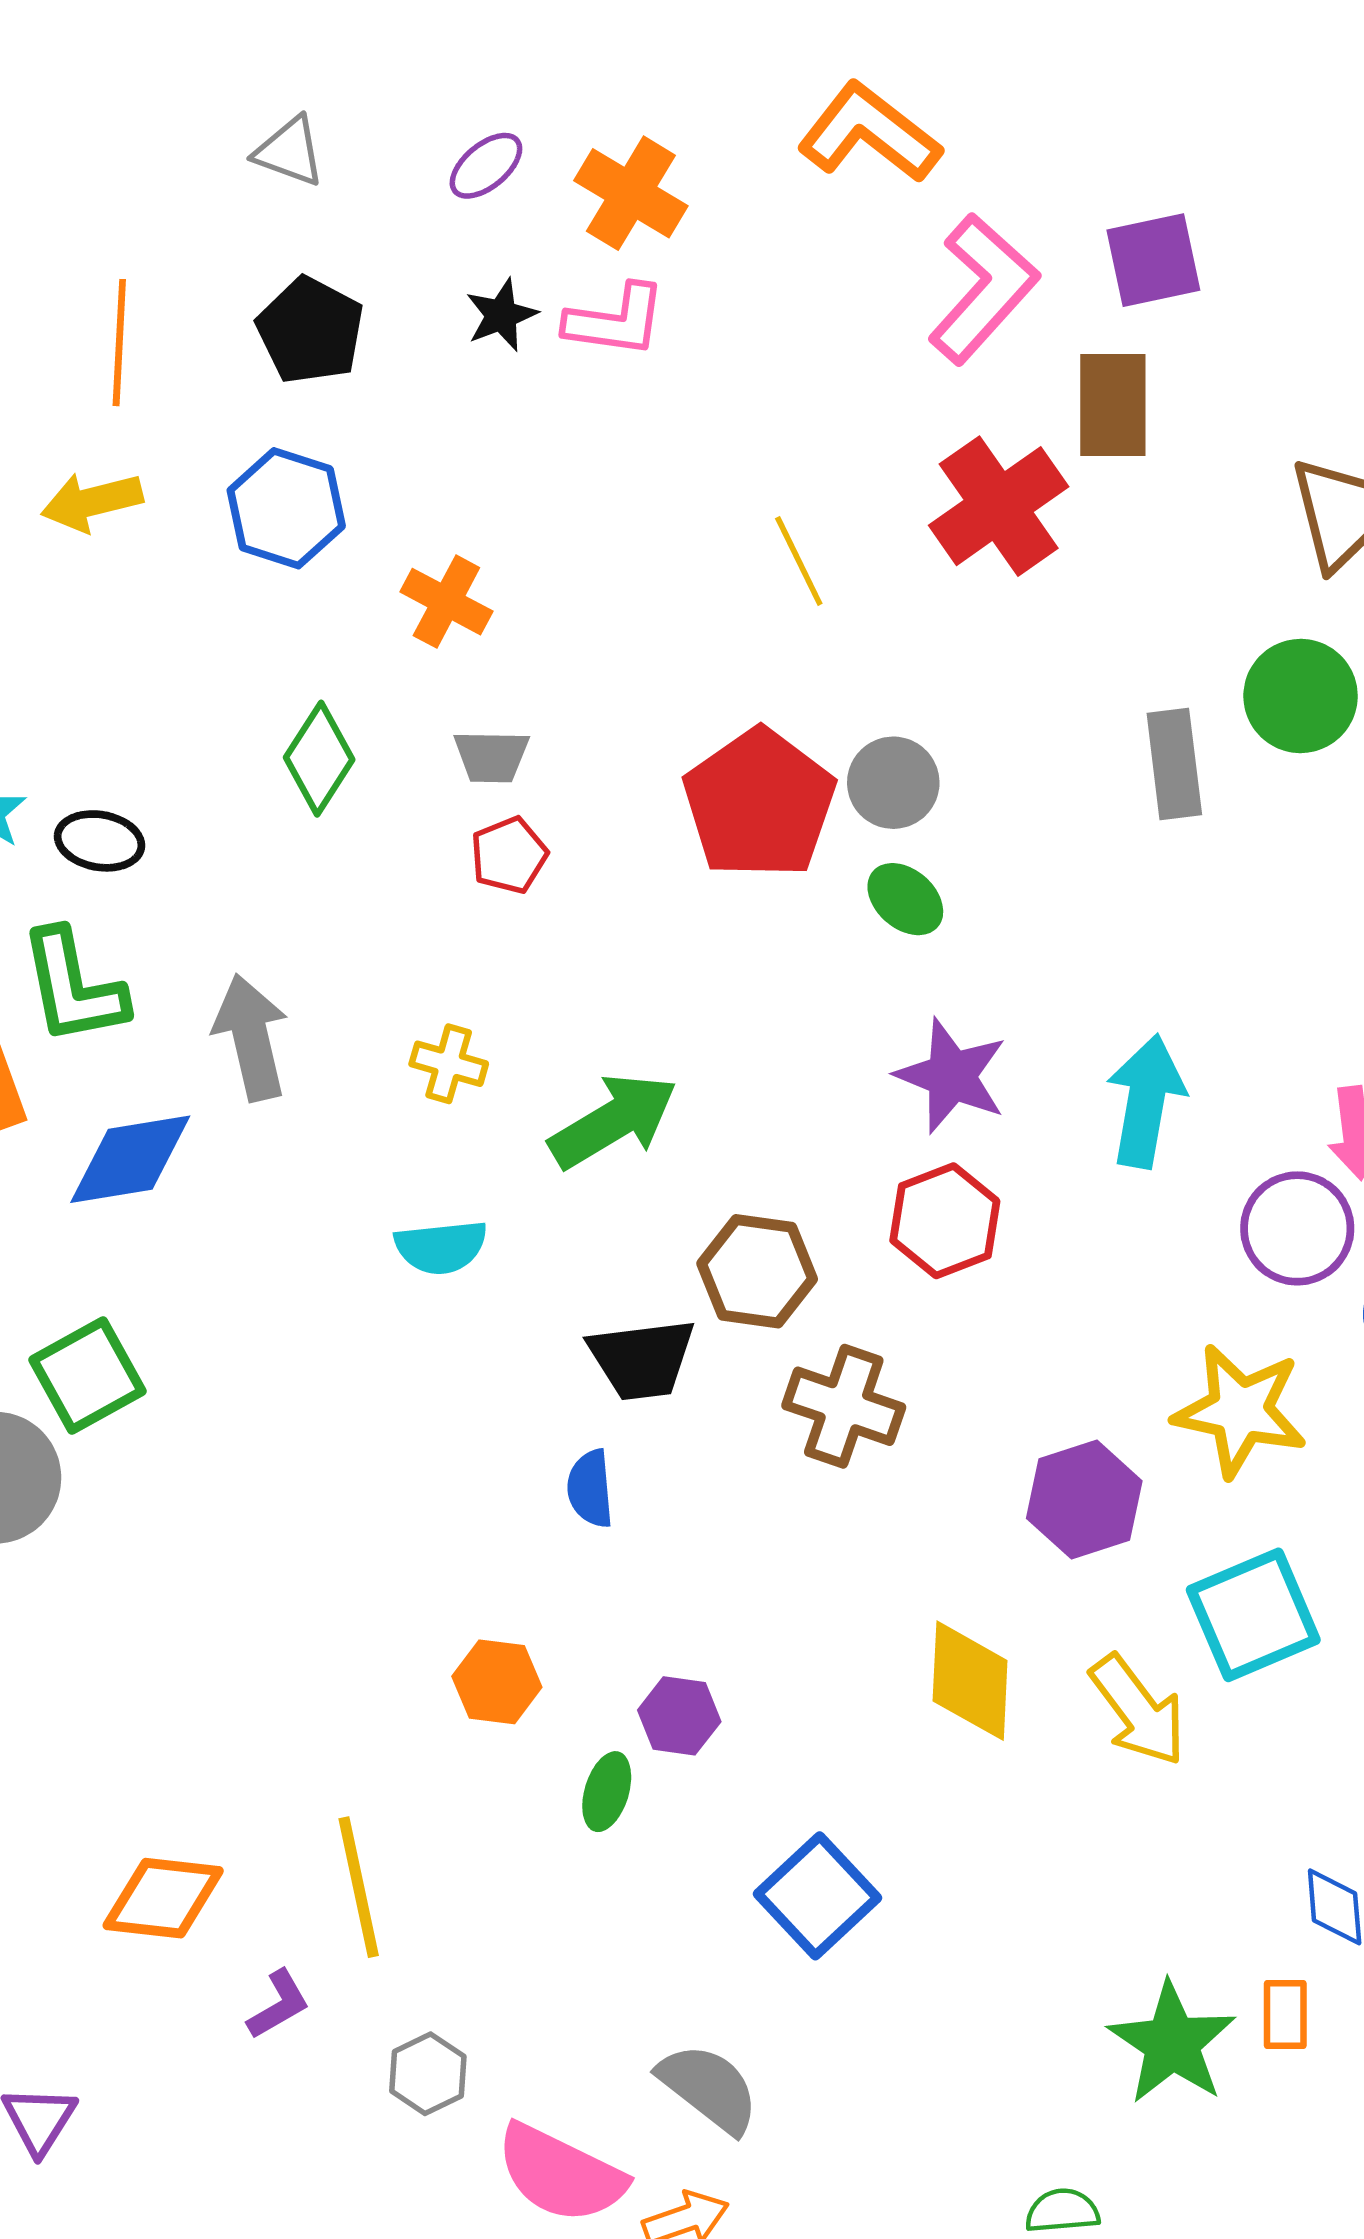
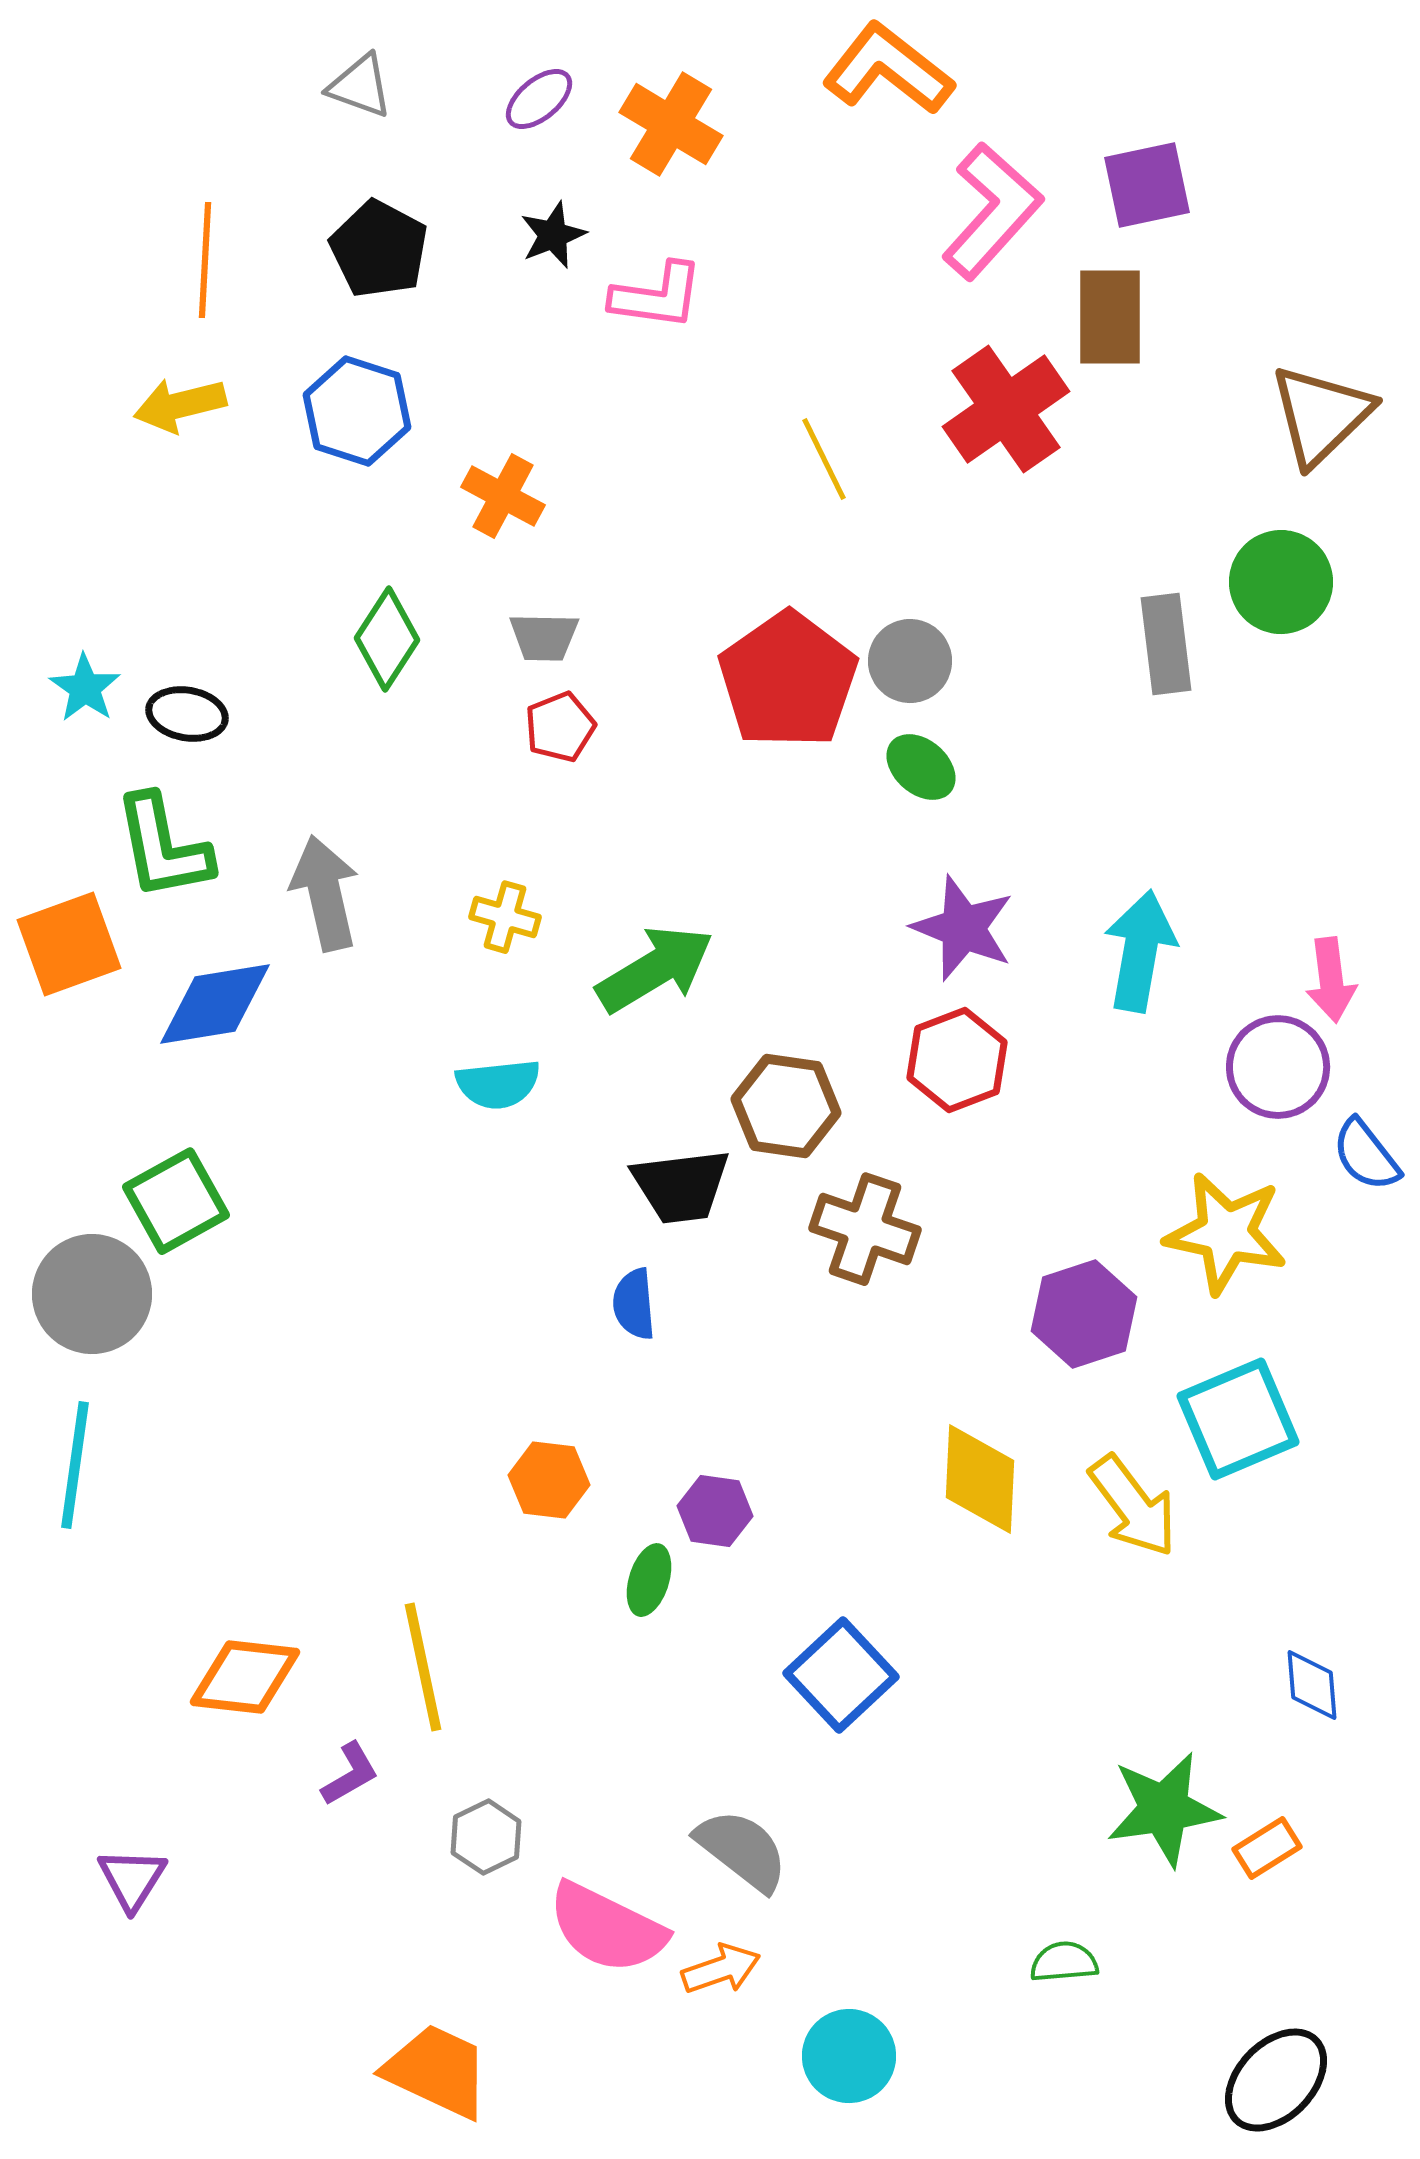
pink L-shape: (616, 321) -> (657, 296), moved
orange rectangle: (1285, 2014) -> (1267, 1848), moved, turned 58
green star: (1172, 2043) -> (1164, 1809), turned 30

